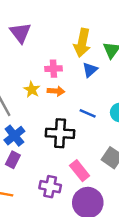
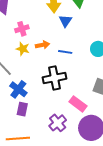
pink cross: (53, 69) -> (22, 29), moved
blue line: (88, 113) -> (65, 52), moved
purple cross: (50, 187) -> (58, 123), turned -36

